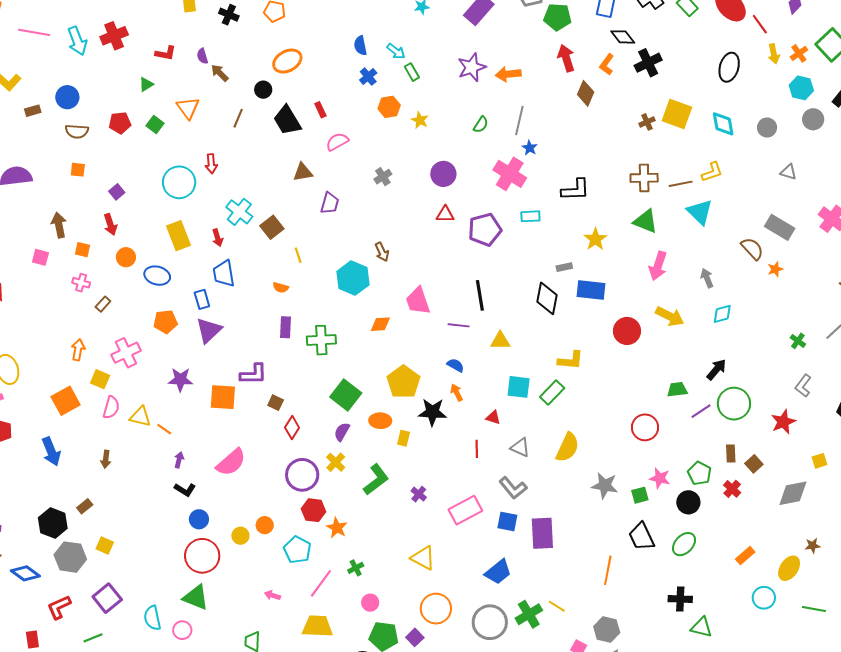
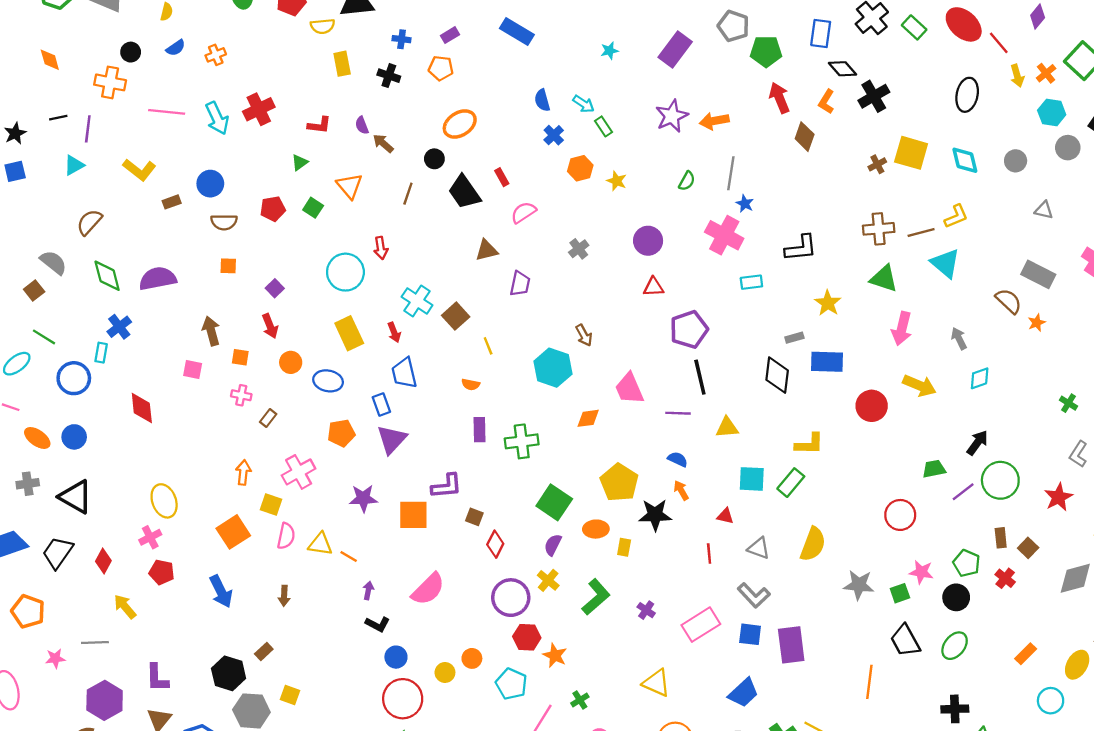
purple pentagon: (485, 230) -> (689, 330), moved

